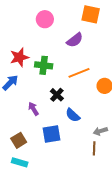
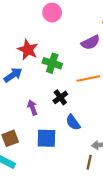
pink circle: (45, 19) -> (52, 13), moved
red star: (19, 57) -> (28, 50), turned 30

